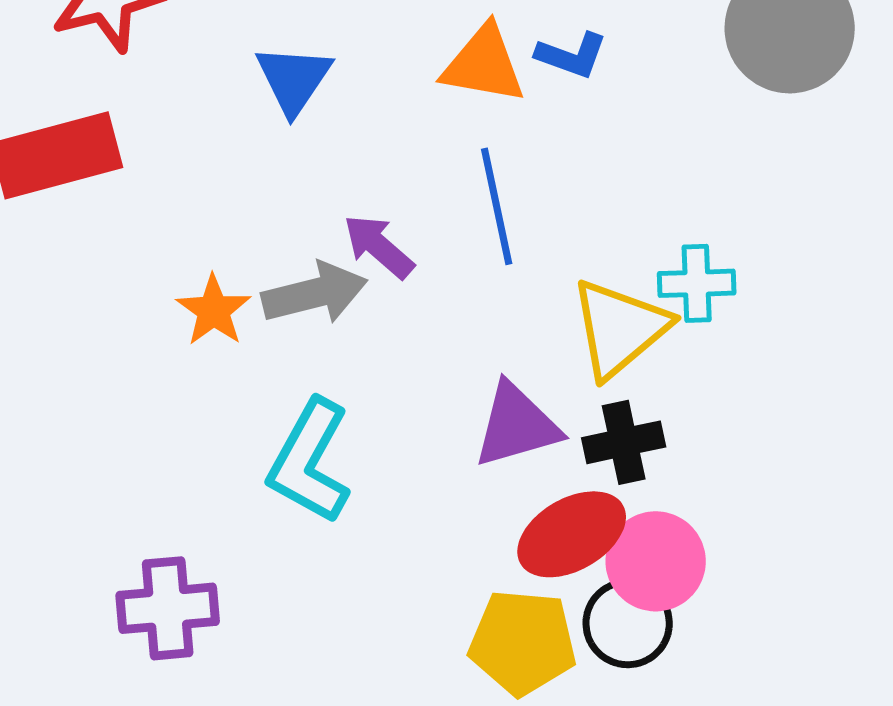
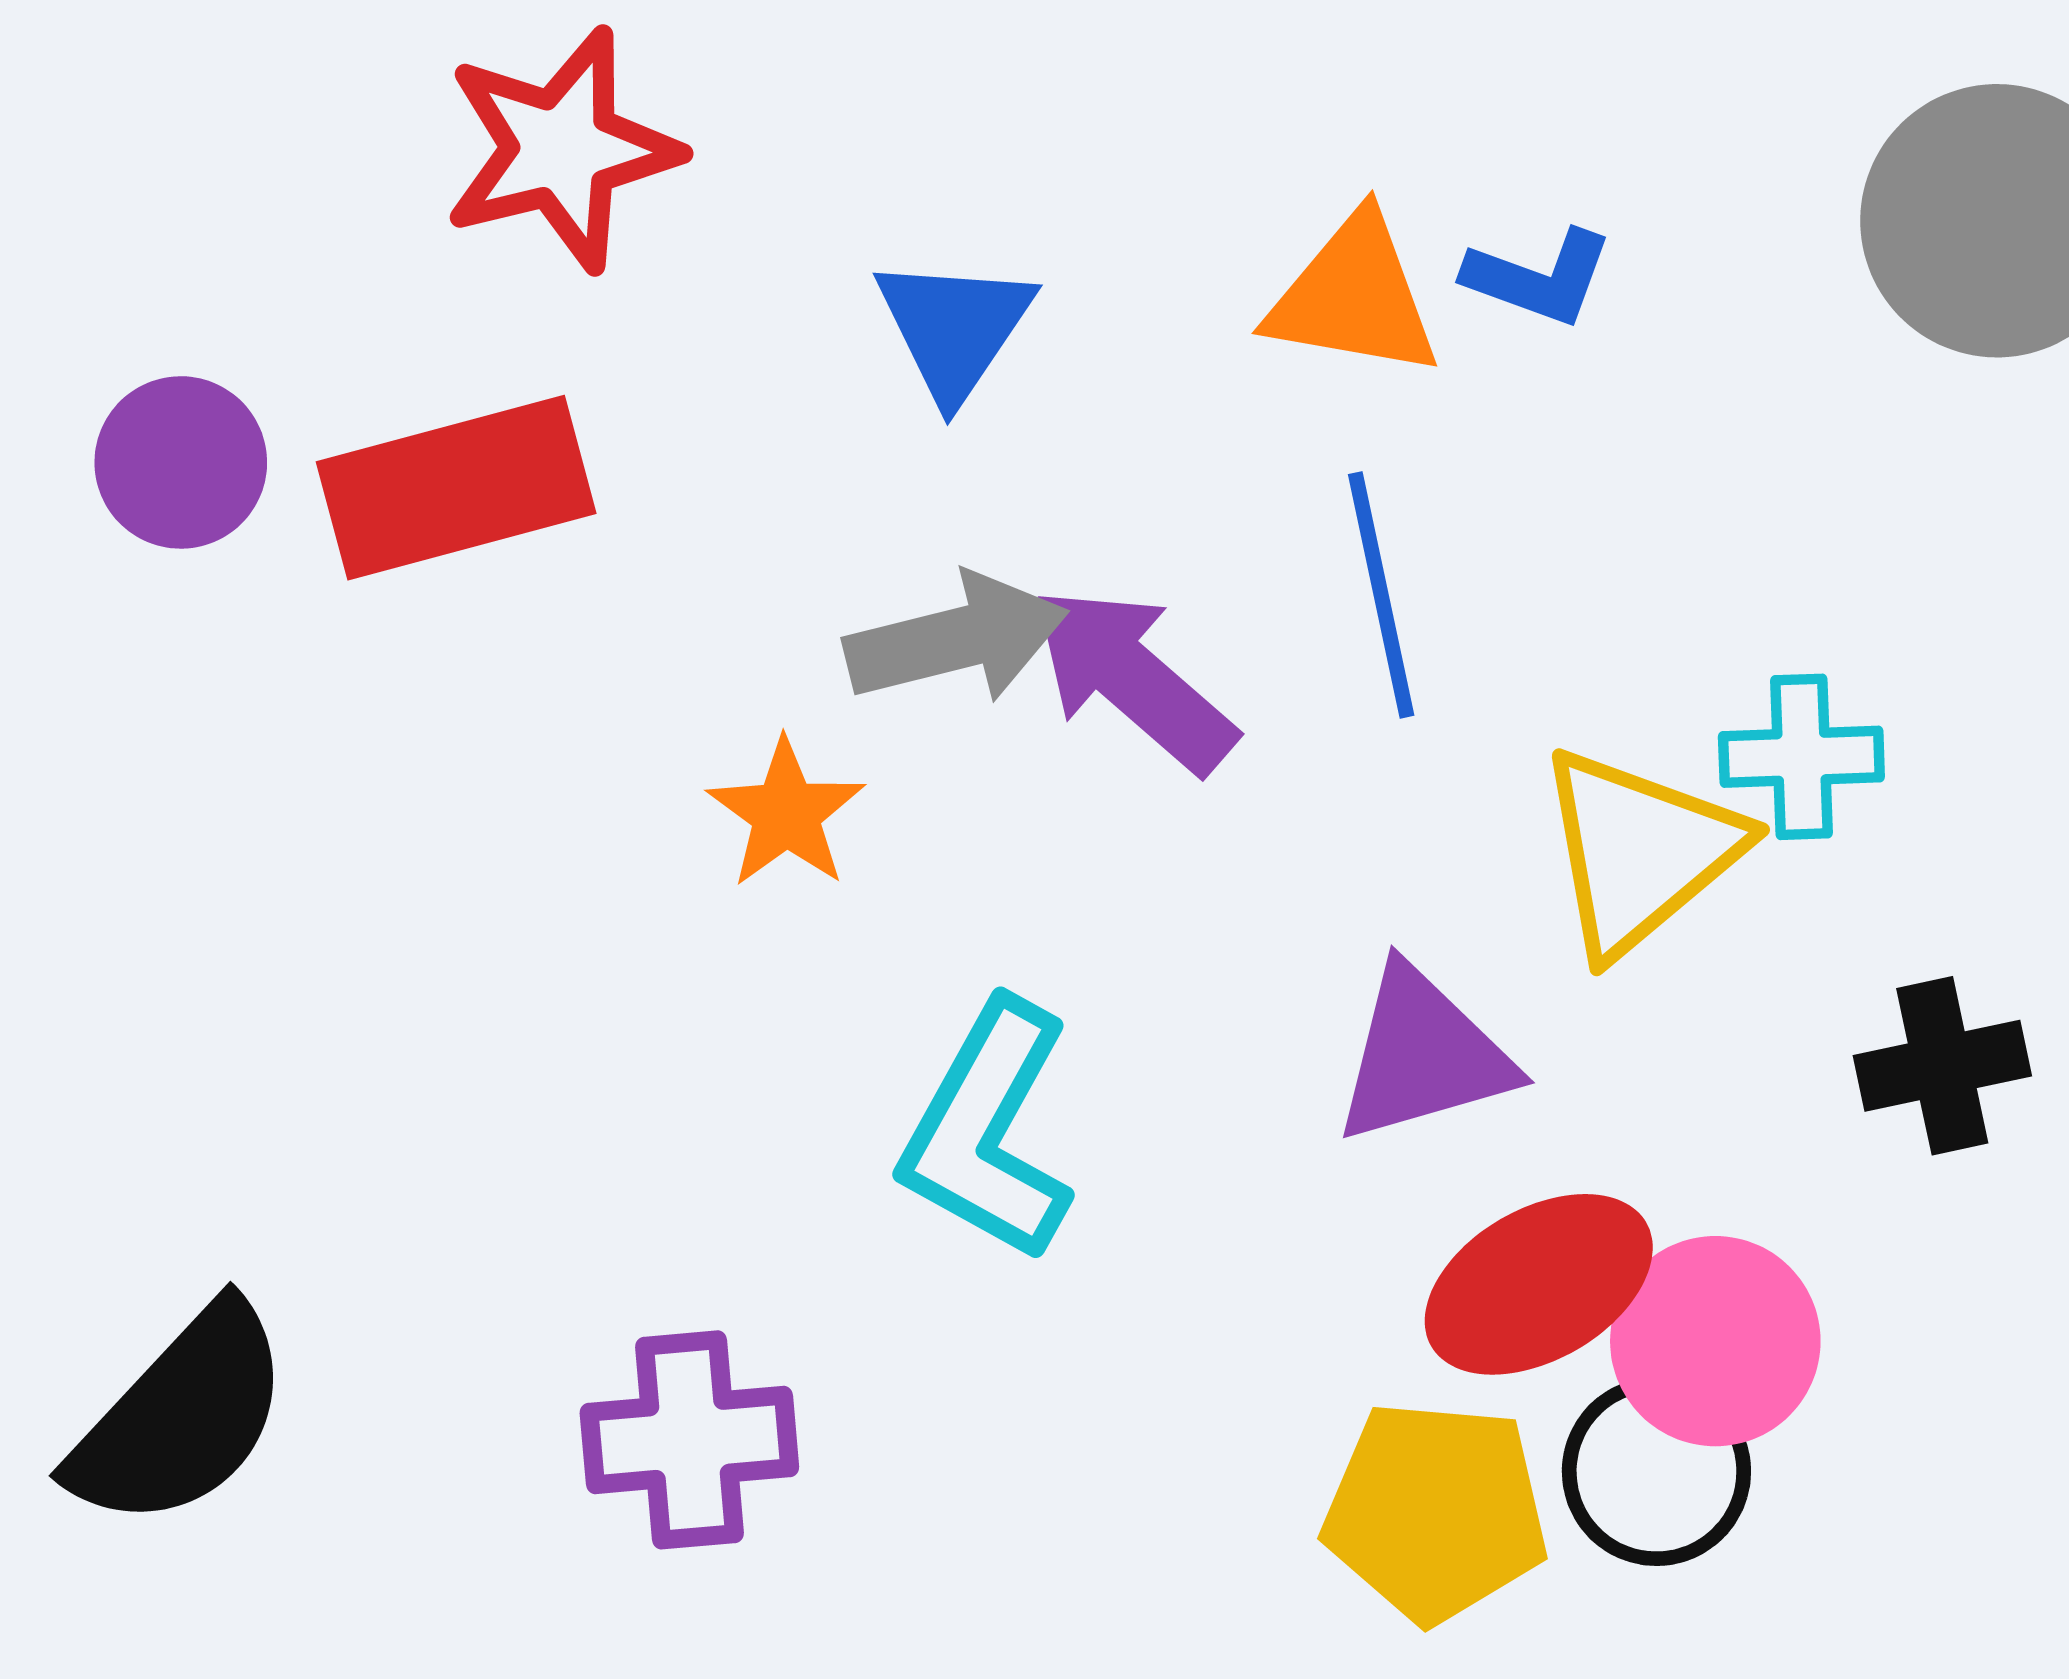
purple arrow: (379, 246) -> (1133, 679), size x1.4
gray arrow: (315, 293) -> (956, 639), moved
black cross: (624, 442) -> (1942, 1066), moved

